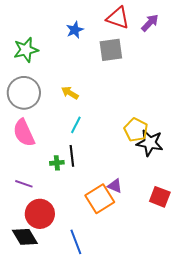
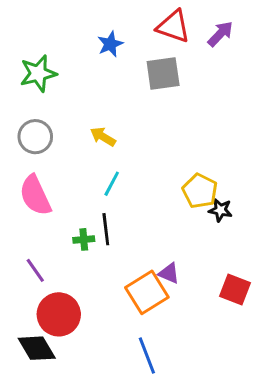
gray circle: (24, 93) -> (35, 137), size x0.7
black star: (150, 143) -> (220, 210), size x0.6
purple line: (24, 184) -> (35, 270), turned 36
blue line: (76, 242) -> (147, 356), moved

